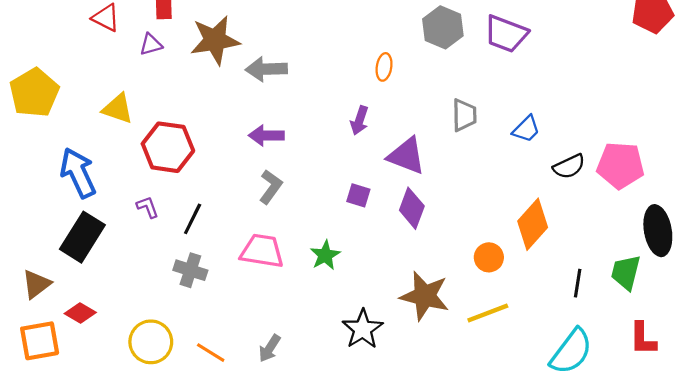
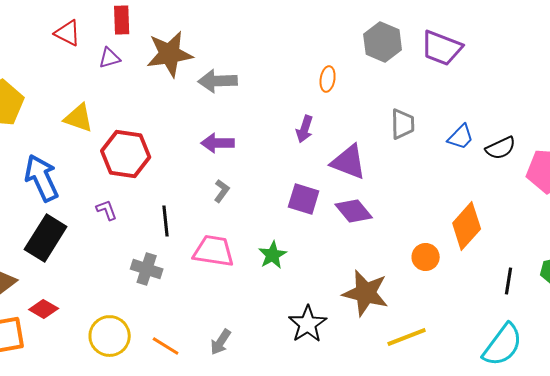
black semicircle: (569, 166) -> (501, 148), moved
gray L-shape: (271, 187) -> (222, 191), size x0.7
purple square: (358, 195) -> (304, 199), size x1.4
purple diamond: (412, 208) -> (354, 211), turned -60
black line: (193, 219) -> (166, 221), moved, turned -32
yellow line: (488, 313) -> (407, 337), moved

